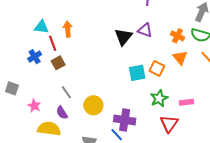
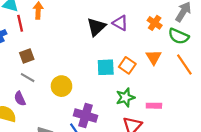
orange cross: (177, 36) -> (155, 23), moved
brown square: (58, 63) -> (27, 56), moved
gray line: (66, 92) -> (28, 78), turned -32
yellow circle: (93, 105) -> (61, 86), moved

